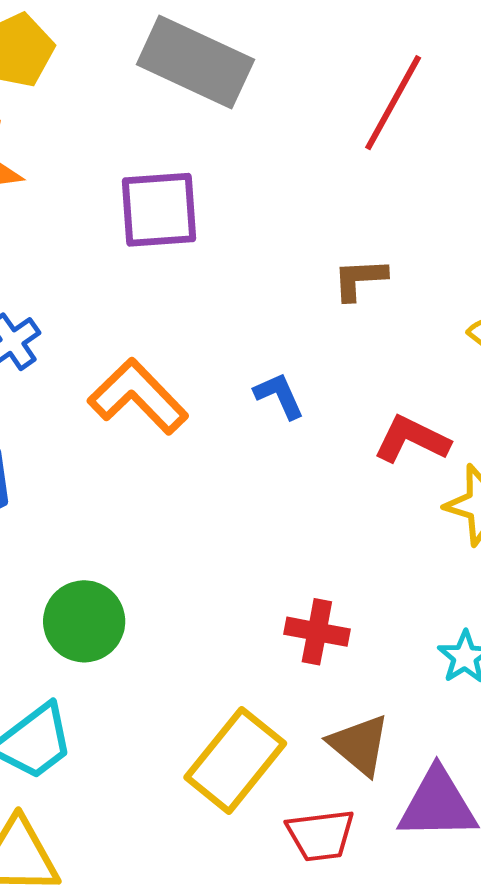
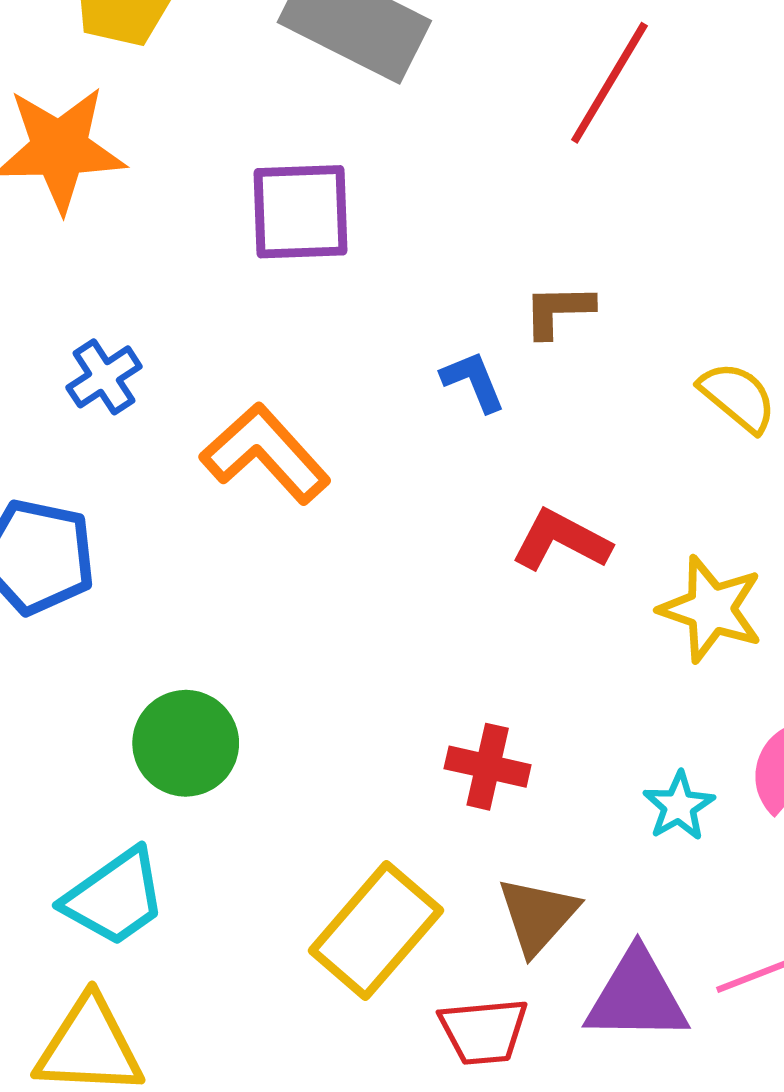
blue L-shape: (279, 396) -> (473, 381), moved
red L-shape: (412, 439) -> (561, 540), moved
brown triangle: (359, 745) -> (538, 915), turned 30

